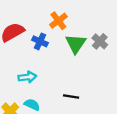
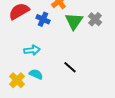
black line: (71, 97) -> (70, 67), turned 32

